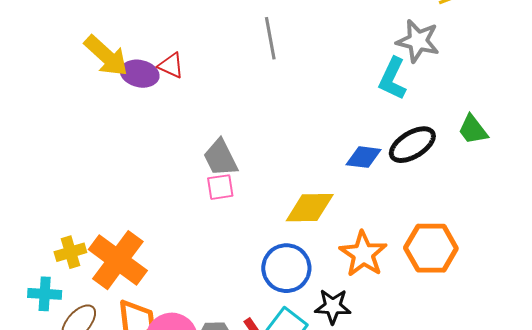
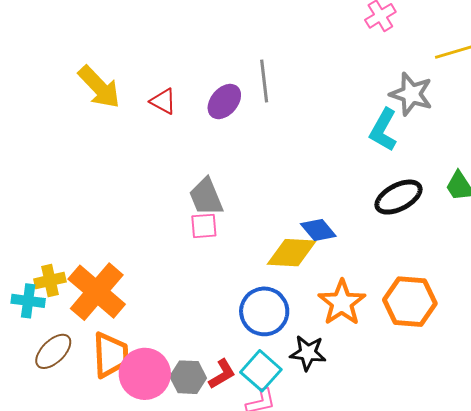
purple ellipse: (140, 74) -> (224, 101), moved, turned -66
blue diamond: (364, 157) -> (318, 230), moved, turned 39
cyan cross: (45, 294) -> (28, 301), moved

